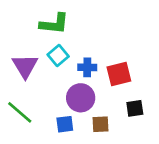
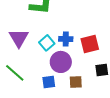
cyan square: (58, 56) -> (47, 43), moved

